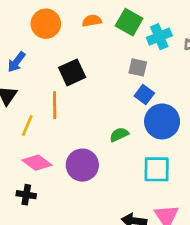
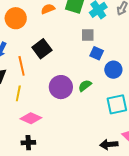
orange line: (55, 105) -> (22, 66), moved
blue circle: (162, 121) -> (113, 70), size x0.7
purple circle: (82, 165) -> (61, 87), moved

